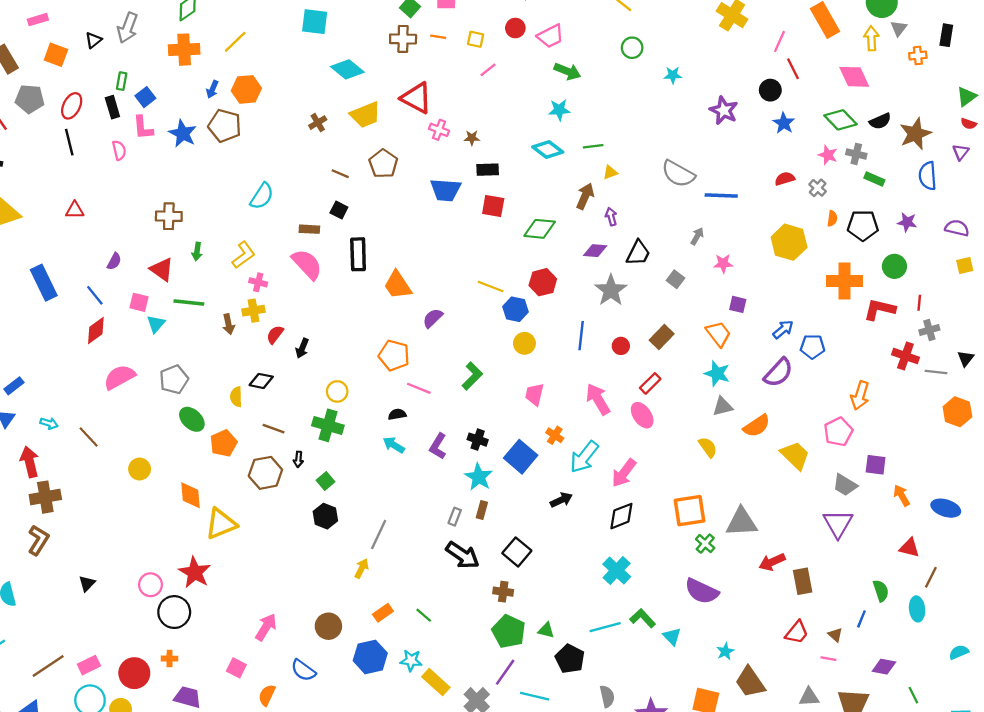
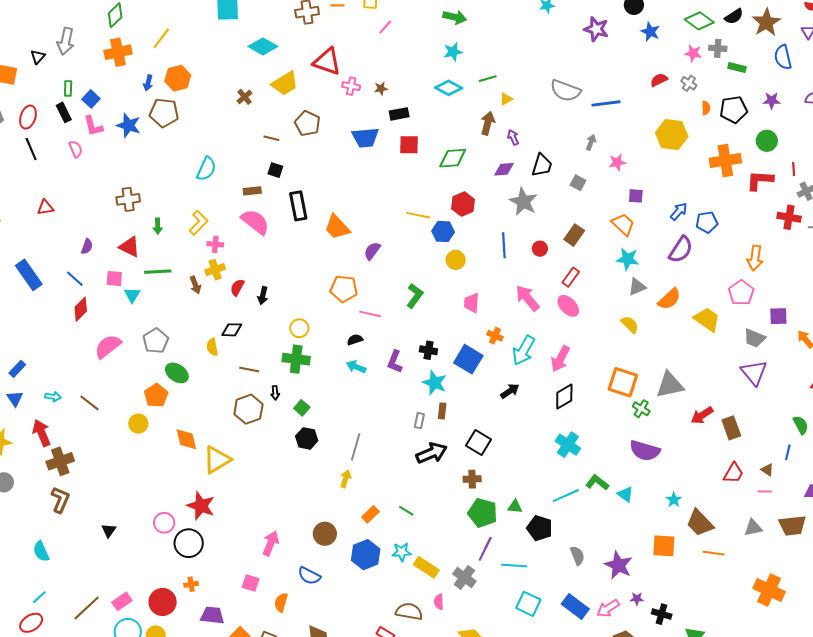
orange pentagon: (224, 443) -> (156, 395), moved
orange square: (689, 511) -> (623, 382), turned 36
black arrow: (462, 555) -> (432, 453), turned -48

